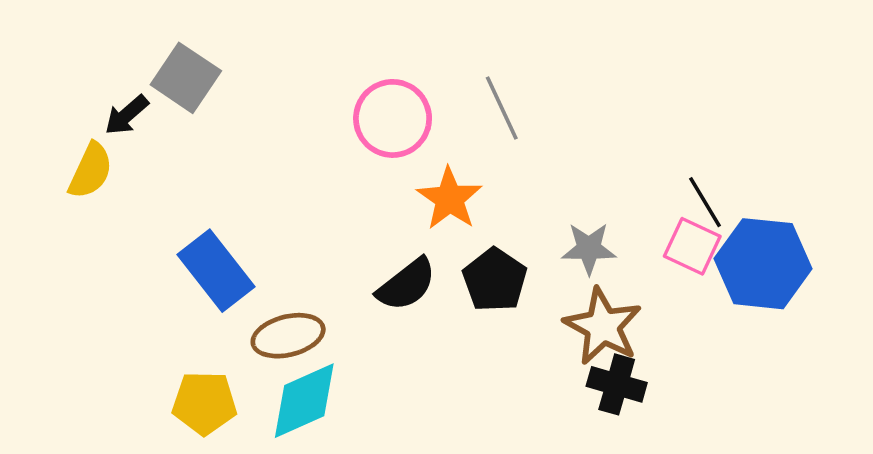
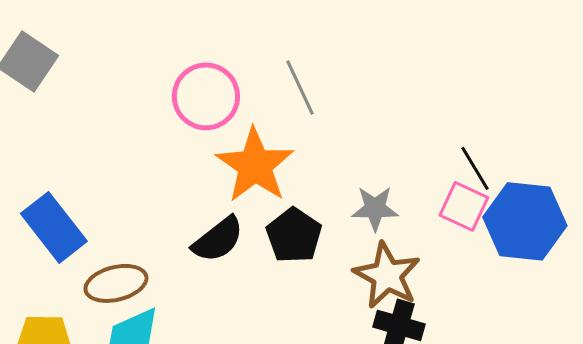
orange star: (449, 199) -> (255, 165), size x1.4

